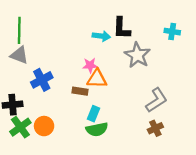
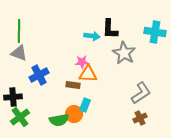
cyan cross: (172, 32) -> (155, 32), size x1.5
orange circle: (44, 126) -> (74, 114), moved
green semicircle: (97, 129) -> (59, 120), moved

